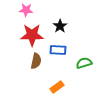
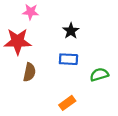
red star: (32, 35) -> (18, 41), moved
brown semicircle: (36, 61) -> (29, 72), moved

